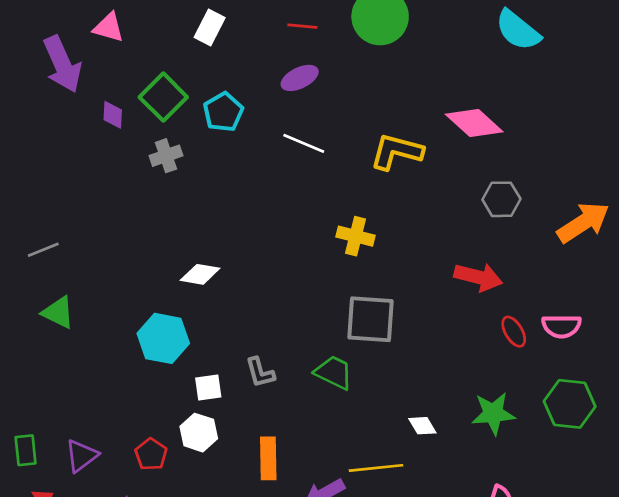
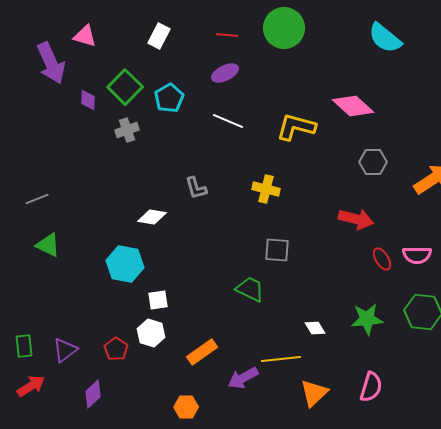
gray square: (371, 319) -> (277, 250), size x0.7
gray L-shape: (260, 373) -> (196, 188), moved
orange rectangle: (268, 458) -> (202, 352), turned 56

